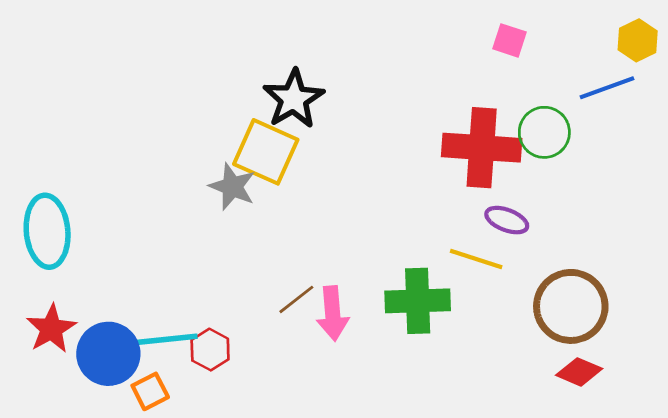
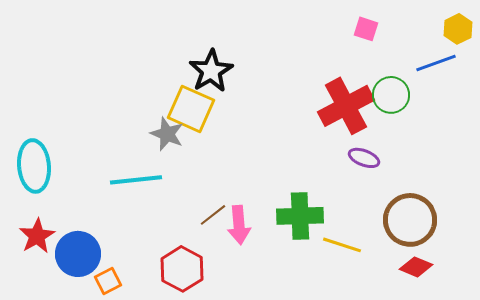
red cross: (482, 148) -> (346, 106), turned -32
yellow line: (476, 259) -> (342, 245), moved
cyan line: (161, 340) -> (136, 180), moved
red hexagon: (210, 350) -> (182, 269), moved, size x1.5

